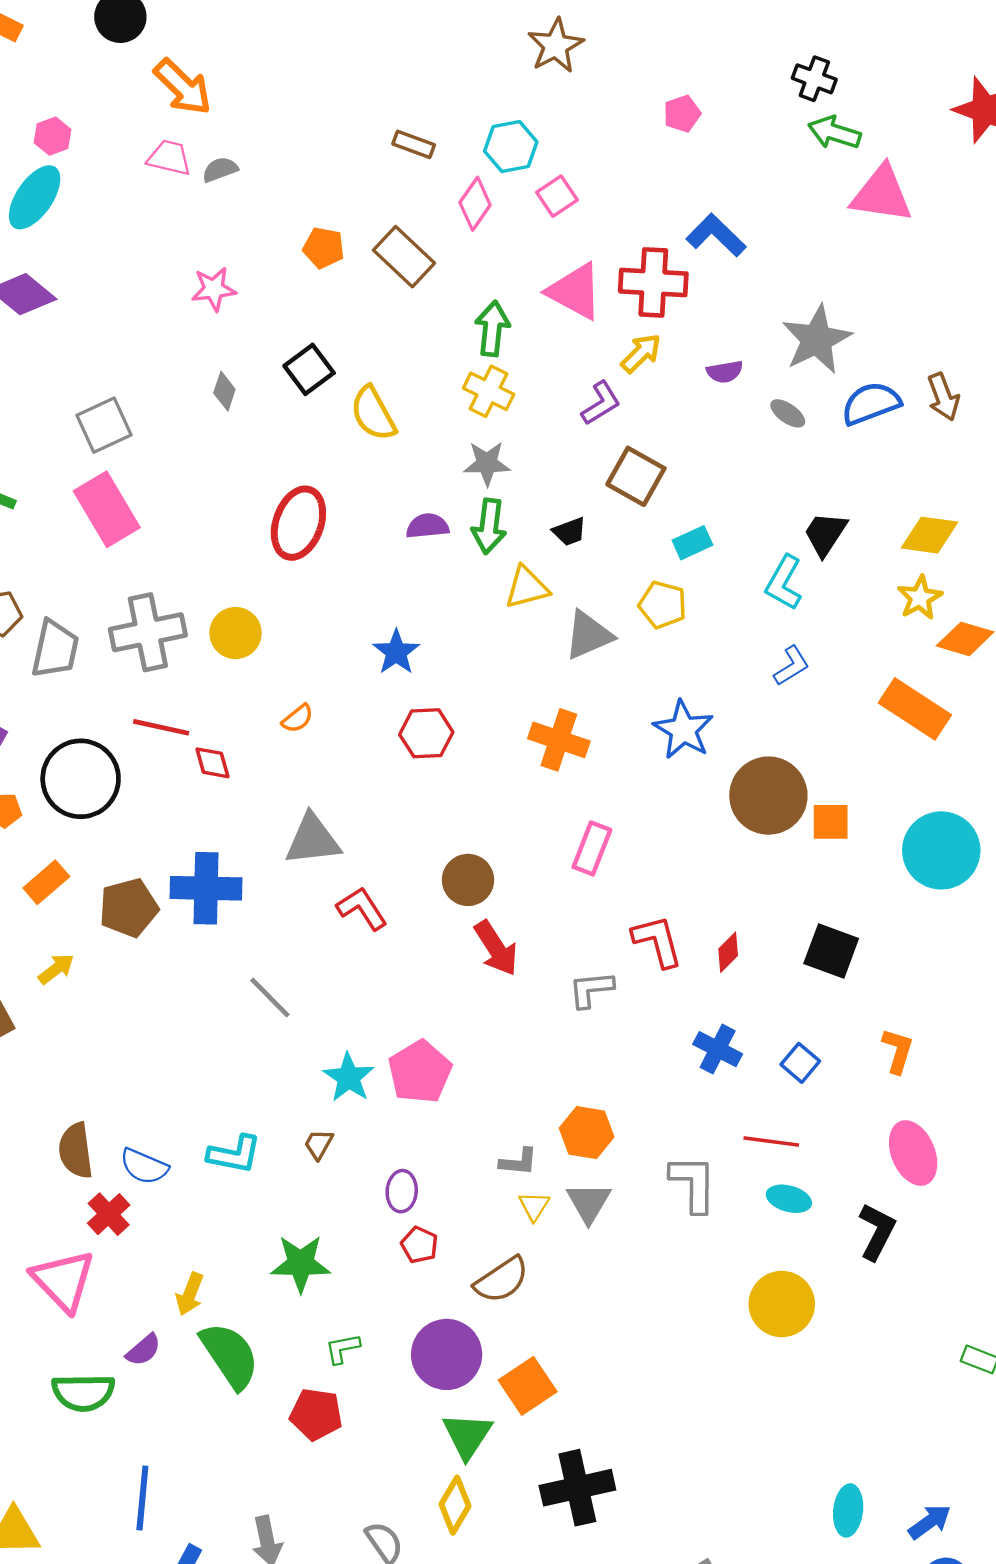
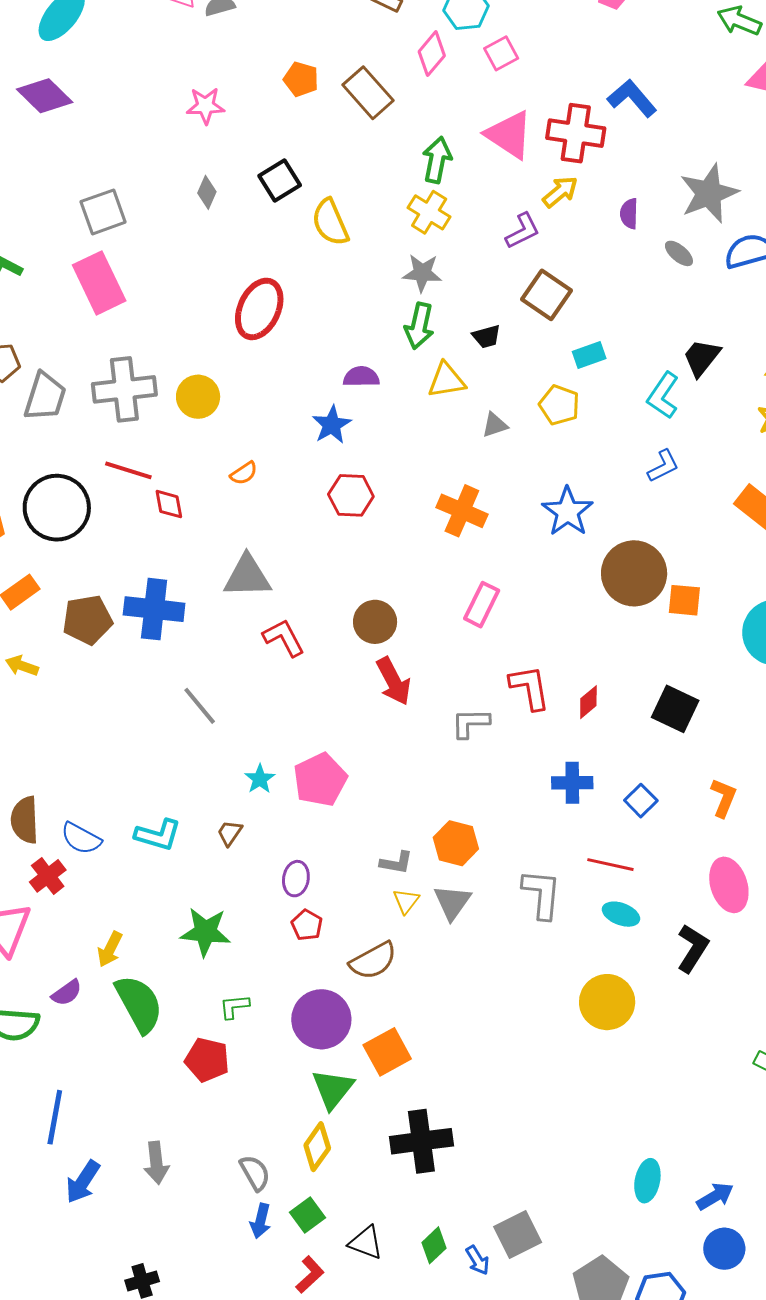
purple semicircle: (725, 372) -> (629, 214), turned 96
purple semicircle: (427, 526) -> (361, 377), moved
gray triangle: (588, 635) -> (495, 425), size x0.6
yellow arrow: (56, 969) -> (22, 666), turned -128
blue cross: (718, 1049) -> (572, 783), turned -33
cyan star: (349, 1077) -> (260, 779), size x0.7

